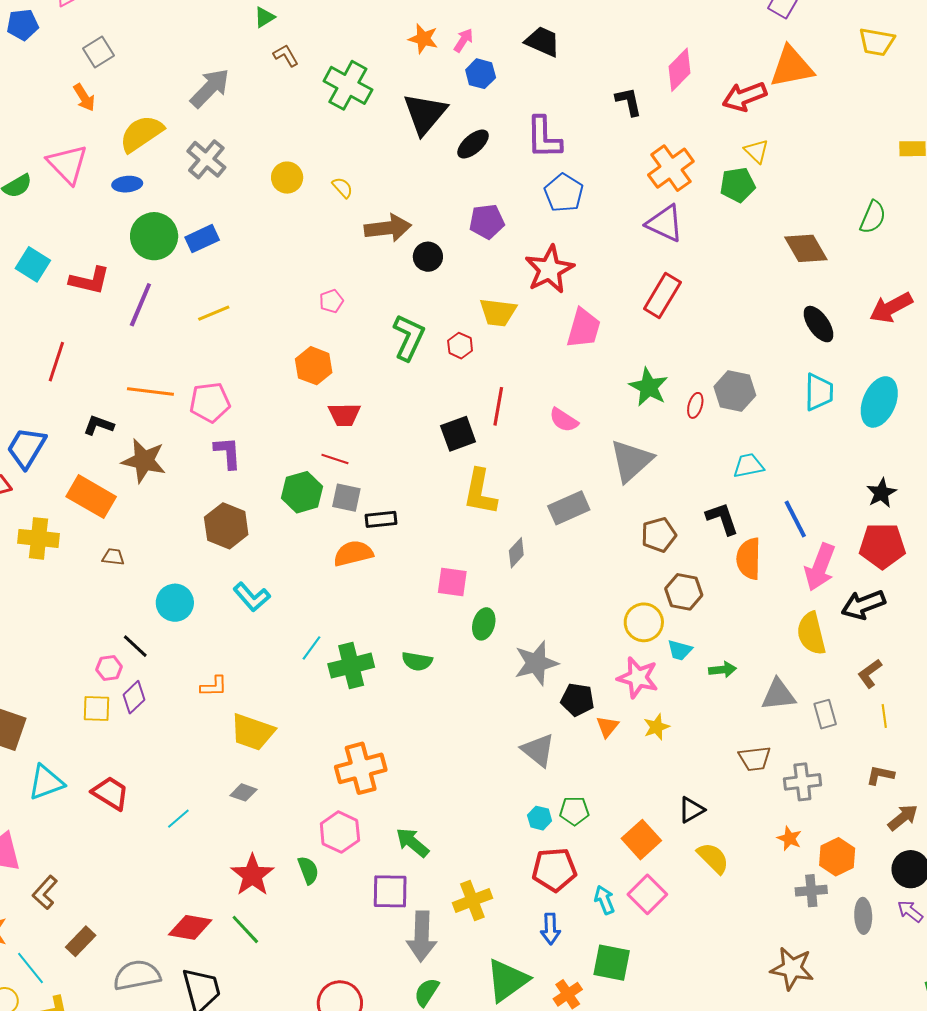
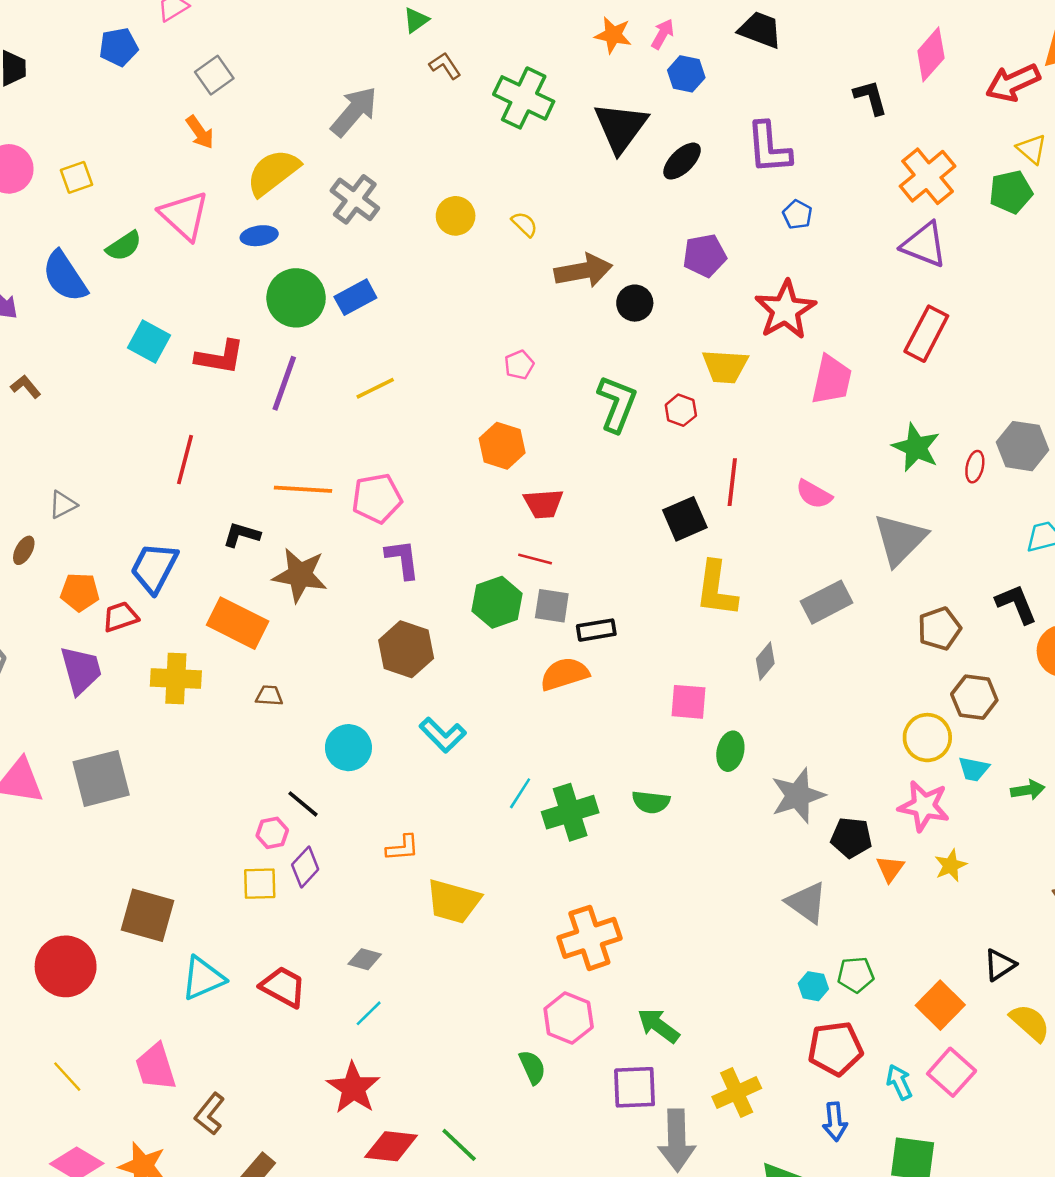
blue pentagon: (564, 193) -> (797, 215), size x0.6
gray diamond: (243, 792) -> (365, 959), moved
red star: (252, 875) -> (353, 1088), moved

